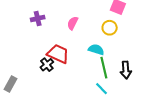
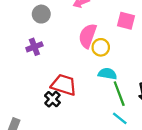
pink semicircle: (73, 23) -> (88, 36), moved, size x1.5
yellow circle: (110, 28) -> (101, 47), moved

